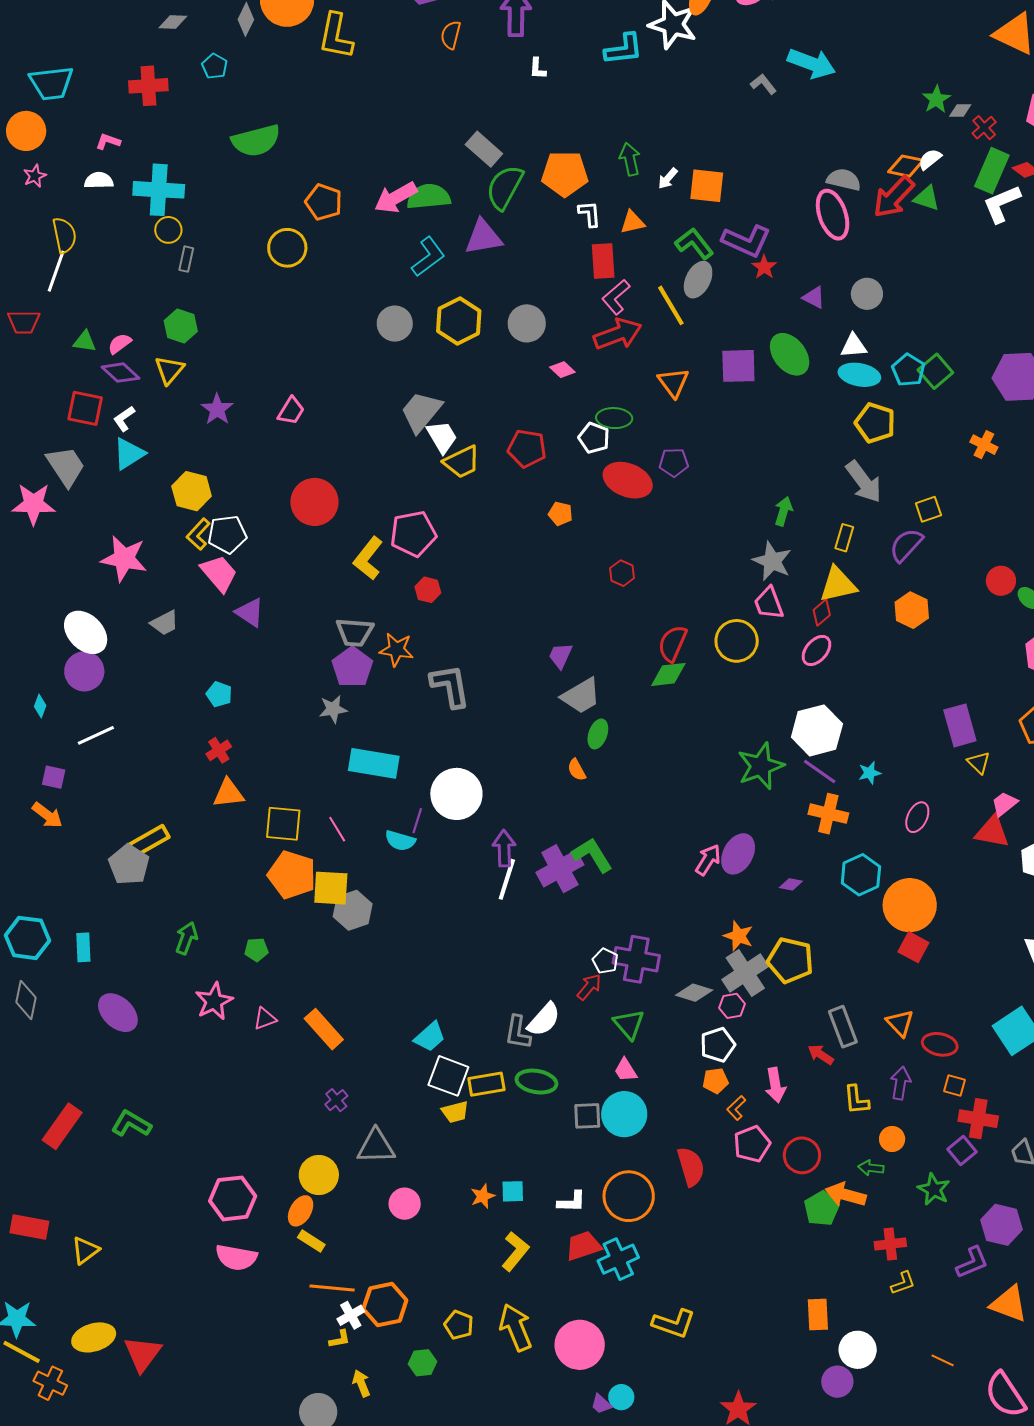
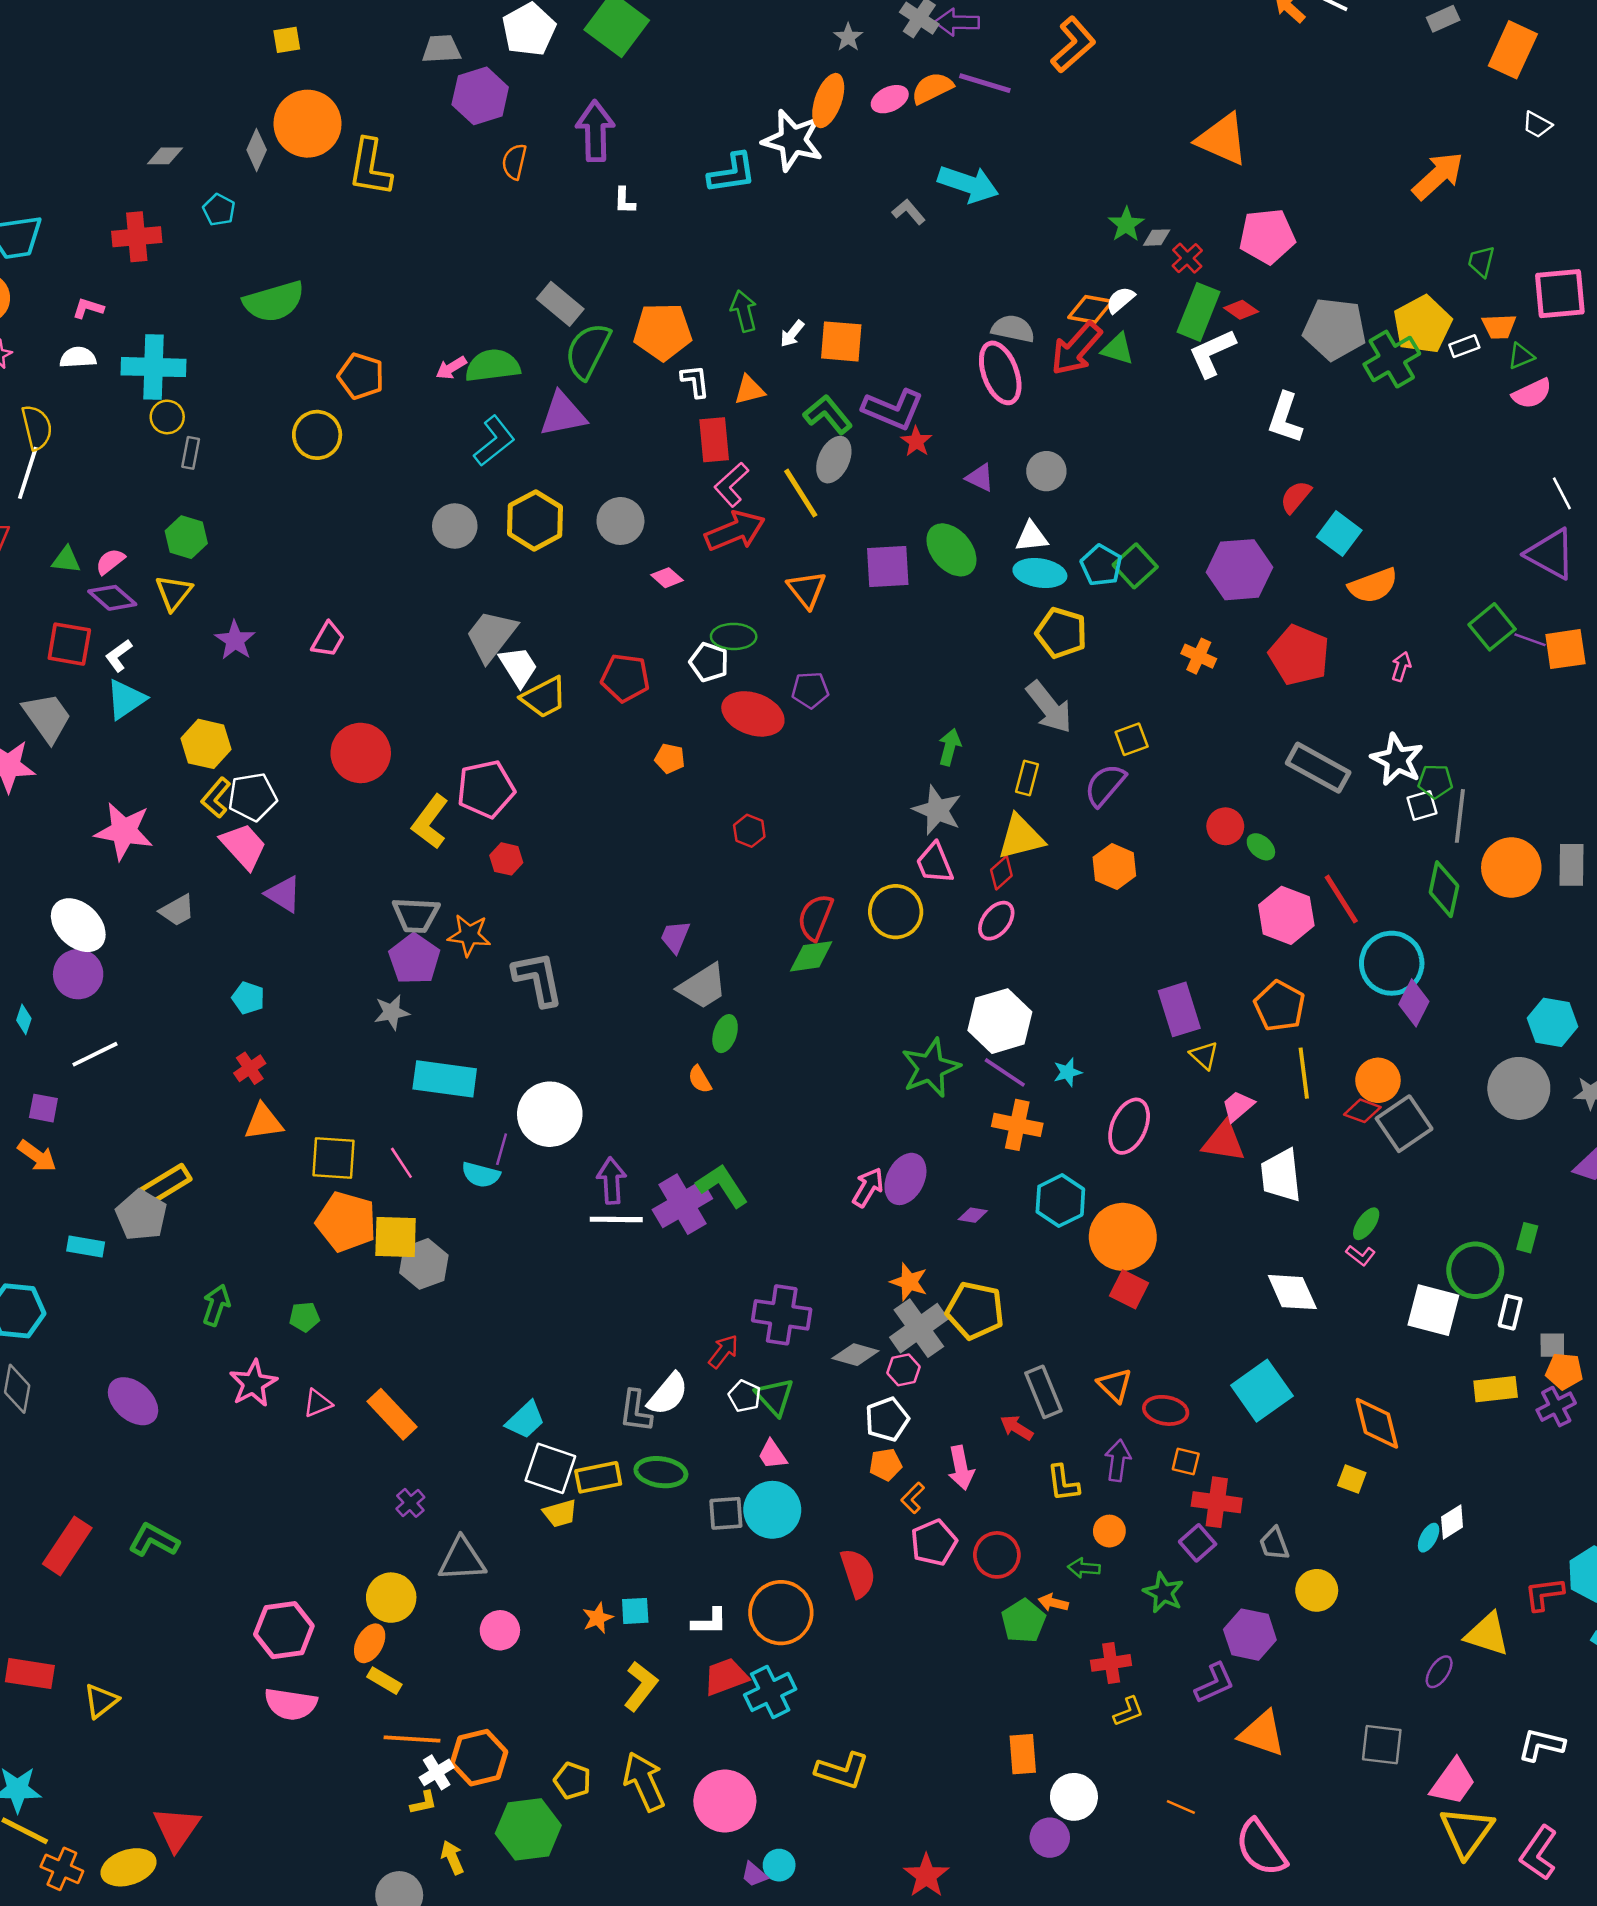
pink arrow: (396, 198) -> (451, 368), size x0.6
pink ellipse: (917, 817) -> (1129, 1126), size x1.4
white line: (507, 879) -> (616, 1219), turned 75
cyan rectangle: (83, 947) -> (86, 1247), moved, turned -76
white pentagon: (605, 961) -> (745, 1396), moved
orange arrow: (846, 1195) -> (1053, 1603), size x0.6
yellow ellipse: (94, 1337) -> (129, 1867), moved
green hexagon: (422, 1363) -> (528, 1829), size x1.8

